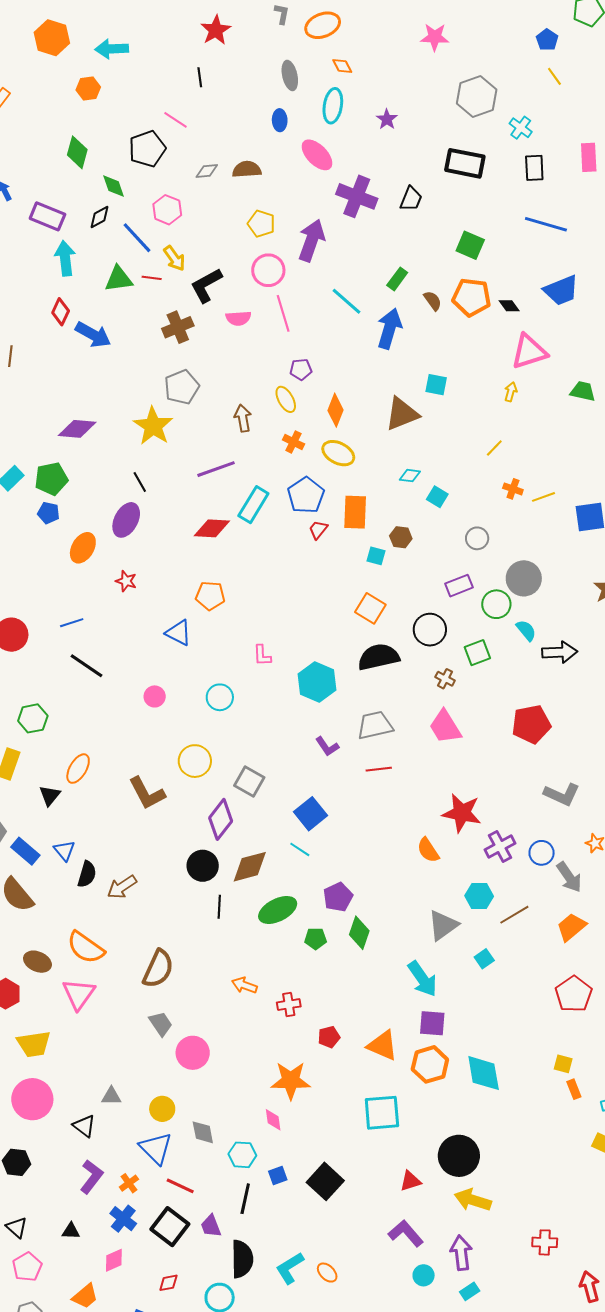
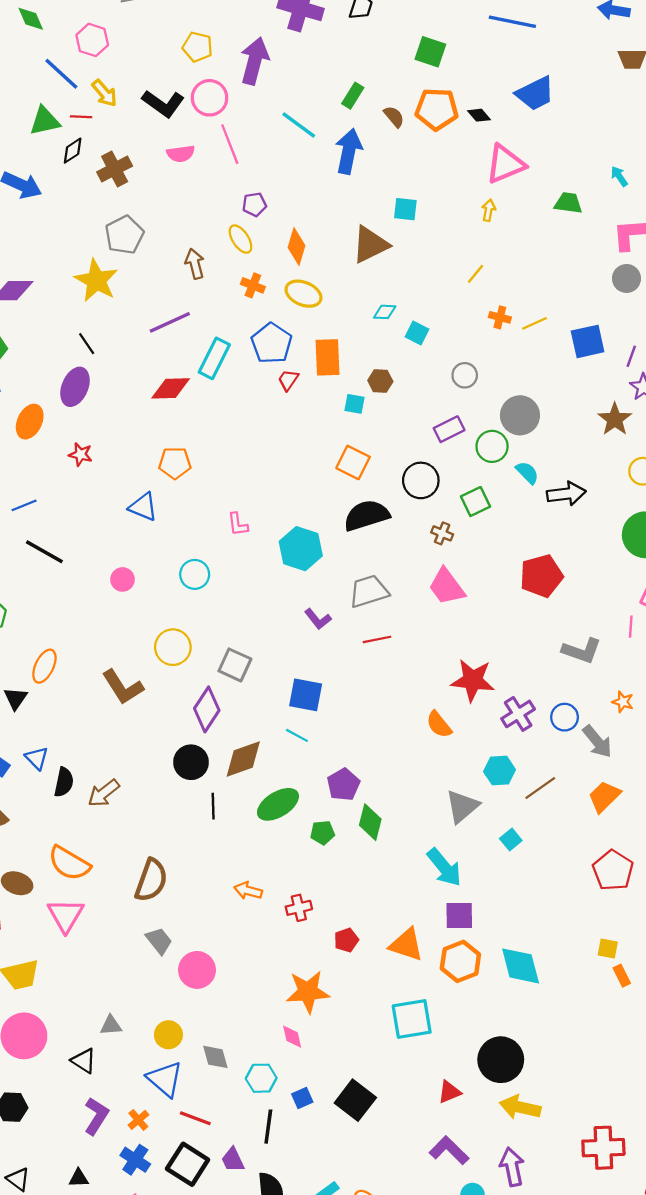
black diamond: (100, 217) -> (73, 151), moved
black L-shape: (206, 285) -> (163, 104), moved, turned -111
blue square: (310, 814) -> (306, 695), turned -36
red cross: (545, 1242) -> (603, 1148), size x1.5

